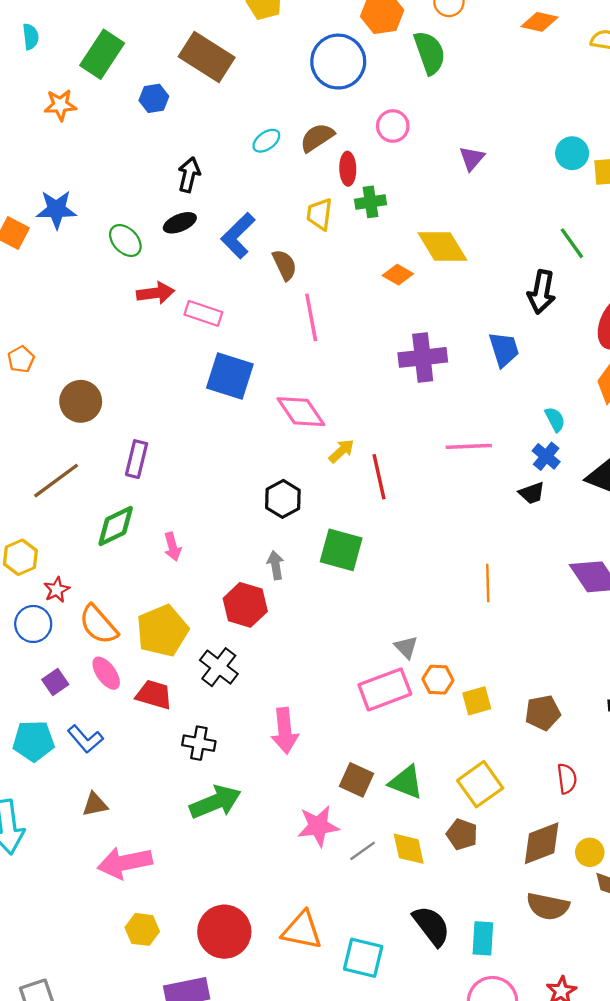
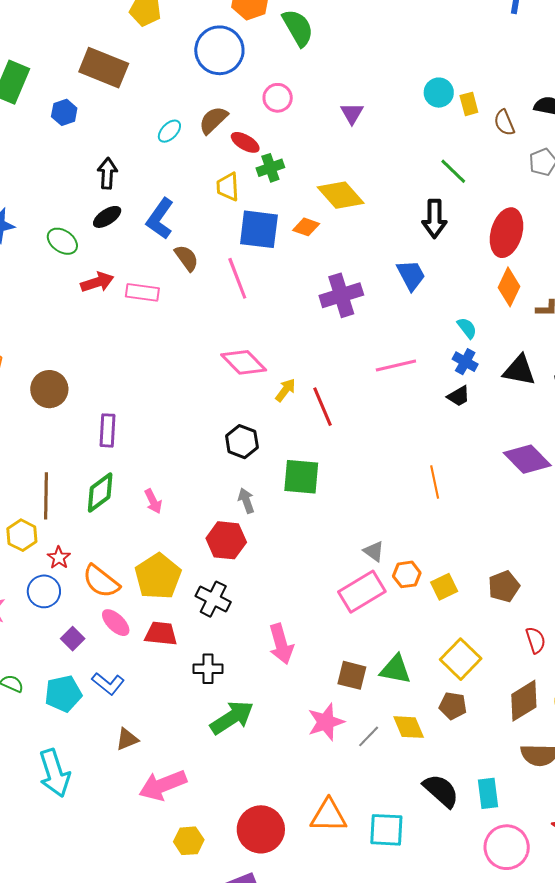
red ellipse: (348, 169) -> (245, 142), turned -48
brown semicircle: (284, 265) -> (187, 258), moved
blue square: (230, 376) -> (259, 229), moved
brown line: (56, 481) -> (46, 496), moved, turned -42

